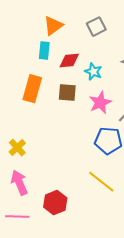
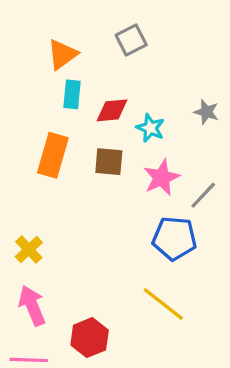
orange triangle: (53, 26) -> (62, 54), moved
gray square: (96, 27) -> (131, 40), moved

